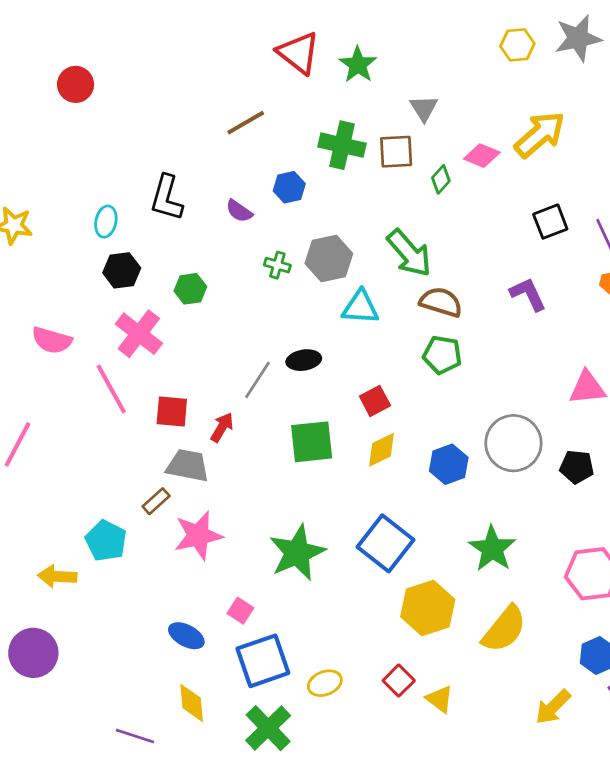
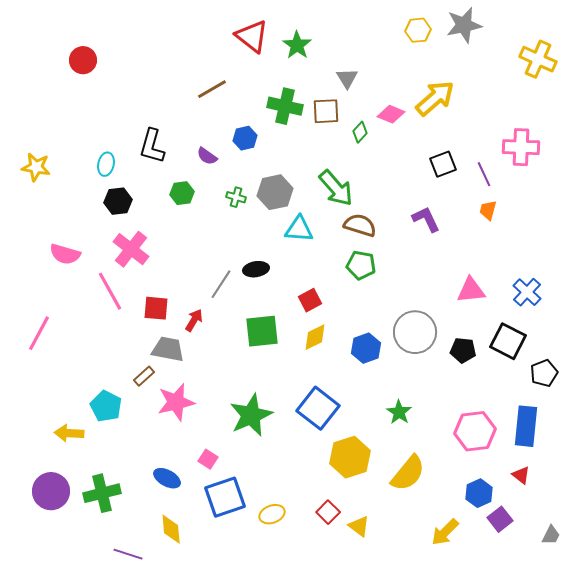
green hexagon: (190, 289) -> (182, 193), moved
green star: (492, 549) -> (399, 412), size x0.7
green cross: (268, 728) -> (102, 493), moved, turned 30

